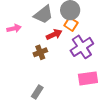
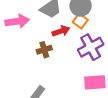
pink arrow: (14, 28) -> (17, 21), size x1.5

